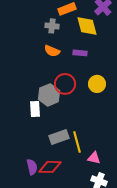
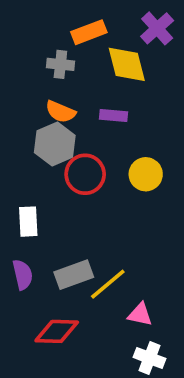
gray hexagon: (49, 95) -> (55, 144), moved
yellow line: (77, 142) -> (108, 284), turned 65
purple semicircle: (32, 167) -> (23, 275), moved

